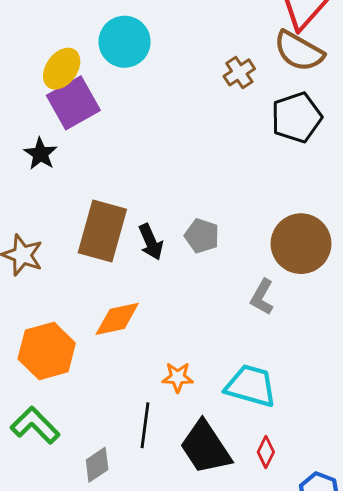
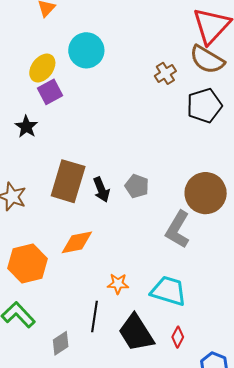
purple square: (73, 103) -> (50, 92), size x0.7
gray L-shape: (262, 297) -> (178, 229), size x1.5

